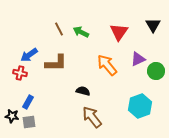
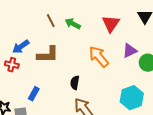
black semicircle: (83, 91) -> (75, 83), turned -96
blue rectangle: (28, 102) -> (34, 94), moved

